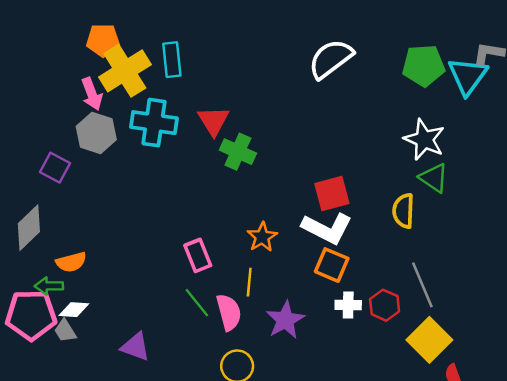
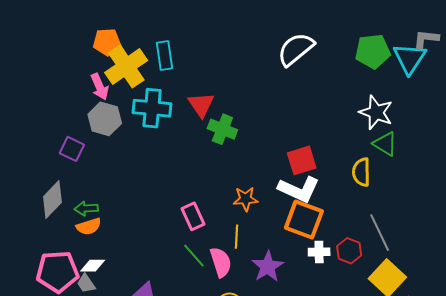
orange star: (262, 237) -> (246, 199), turned 30
orange square: (332, 265) -> (304, 219), size x1.4
green arrow: (49, 286) -> (86, 208), moved

